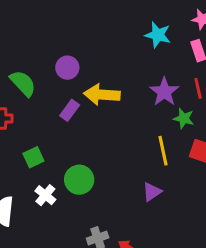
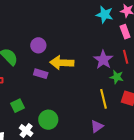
cyan star: (158, 35) -> (105, 15), moved
purple rectangle: (70, 110) -> (41, 74), turned 72

